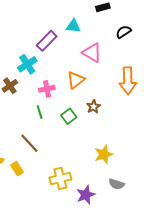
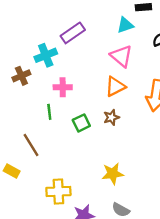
cyan triangle: (73, 26) -> (125, 25), moved, turned -35
orange triangle: (76, 80) -> (115, 87), moved
yellow rectangle: (17, 169) -> (12, 171), turned -40

